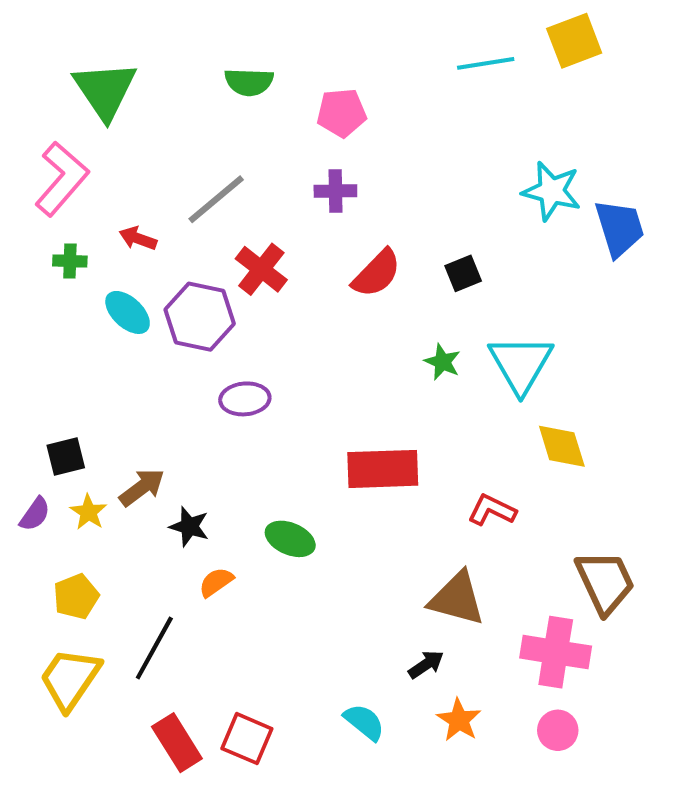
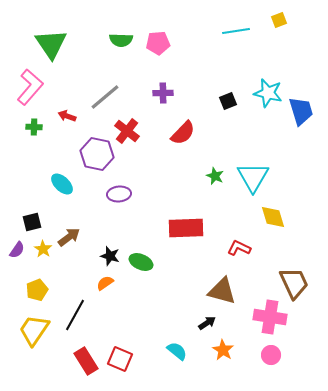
yellow square: (574, 41) -> (279, 20), size x0.6
pink pentagon: (342, 113) -> (158, 43), moved
black square: (463, 273) -> (228, 101), moved
cyan ellipse: (128, 312) -> (62, 184), moved
black star: (189, 527) -> (110, 256), moved

